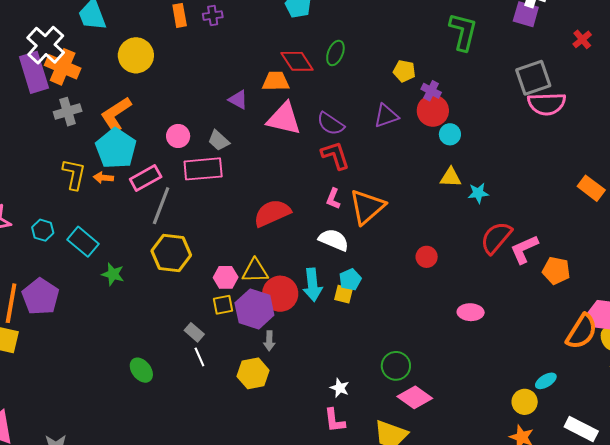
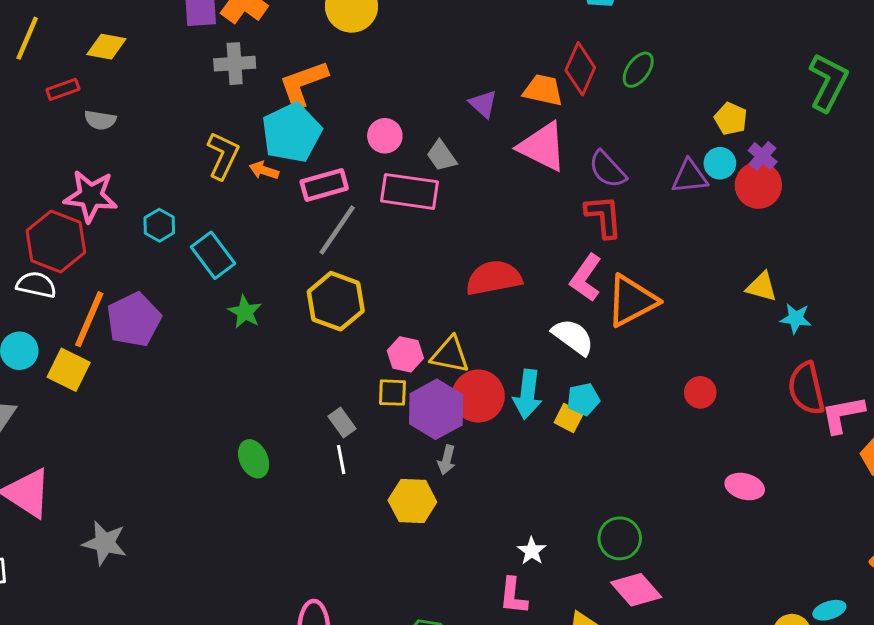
red diamond: (297, 61) -> (580, 69), turned 44
cyan circle: (450, 134) -> (720, 163), moved
pink L-shape: (333, 199) -> (586, 278), size x1.5
red semicircle: (496, 238) -> (806, 388), turned -66

